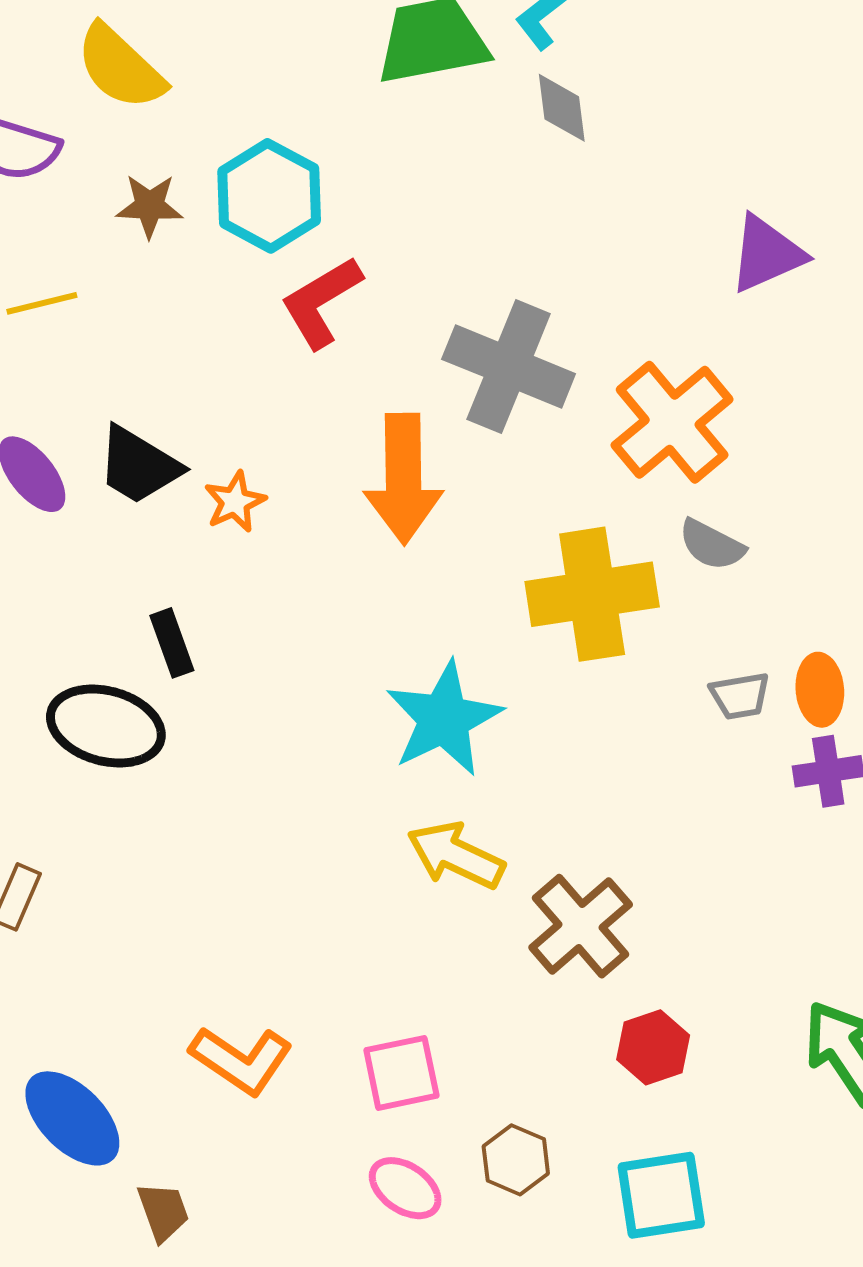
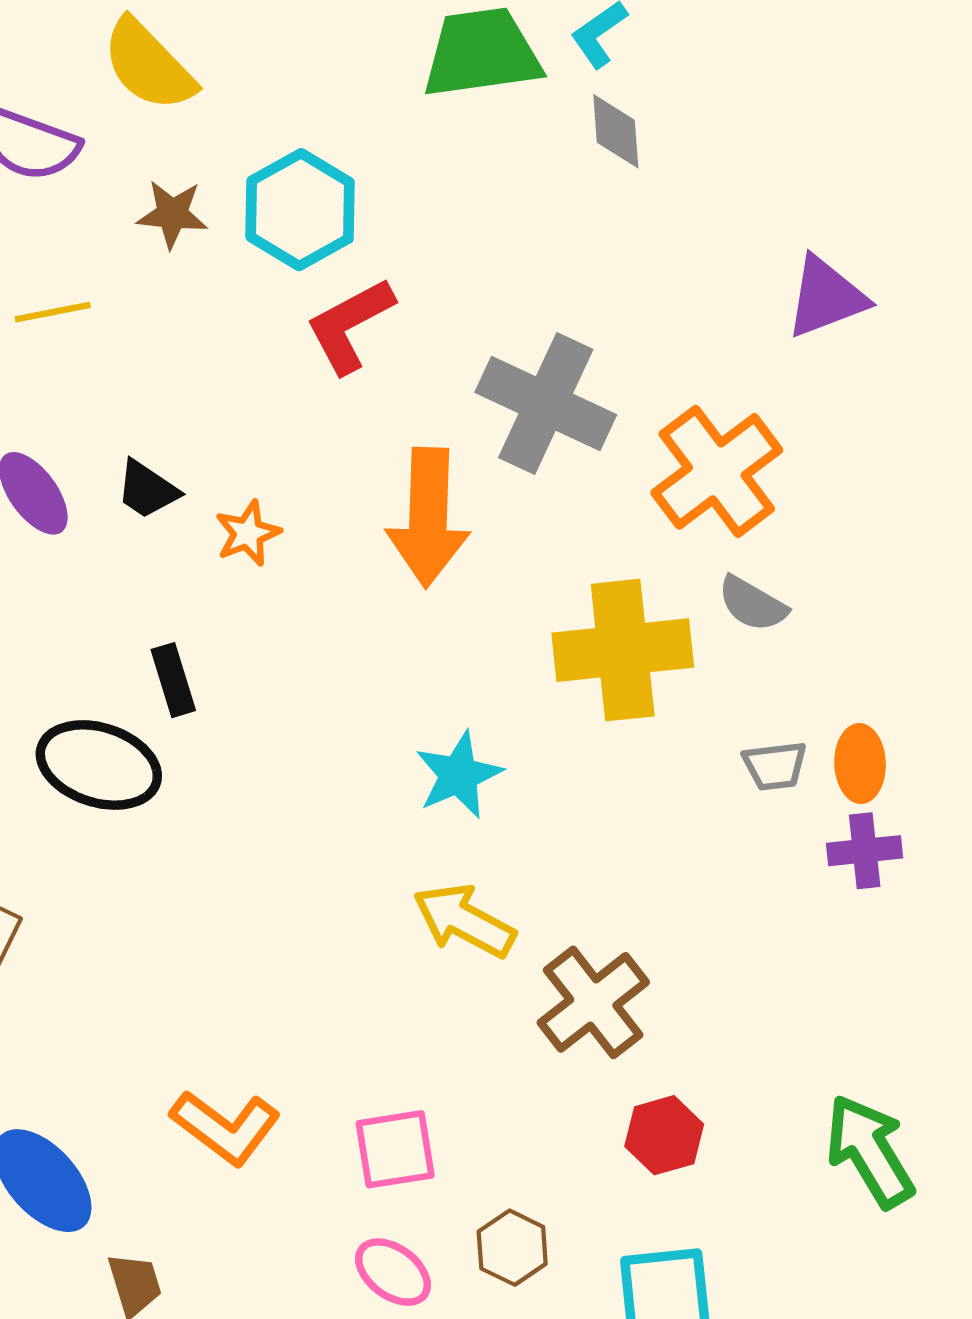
black trapezoid: (139, 465) -> (147, 489), size x0.7
cyan star: (444, 719) -> (459, 775), size x0.7

